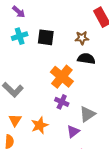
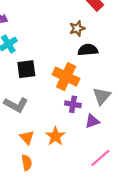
black square: (46, 37) -> (26, 69), moved
gray triangle: (87, 114) -> (102, 96), moved
purple triangle: (73, 132) -> (92, 121), moved, turned 32

